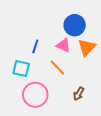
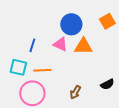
orange triangle: (87, 47) -> (83, 46), turned 48
orange line: (57, 68) -> (42, 70), moved, turned -48

